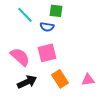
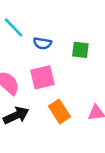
green square: (56, 11) -> (80, 50), moved

